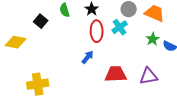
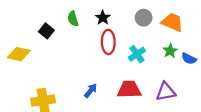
cyan cross: (120, 27) -> (137, 54), moved
blue arrow: (88, 57) -> (91, 91), moved

